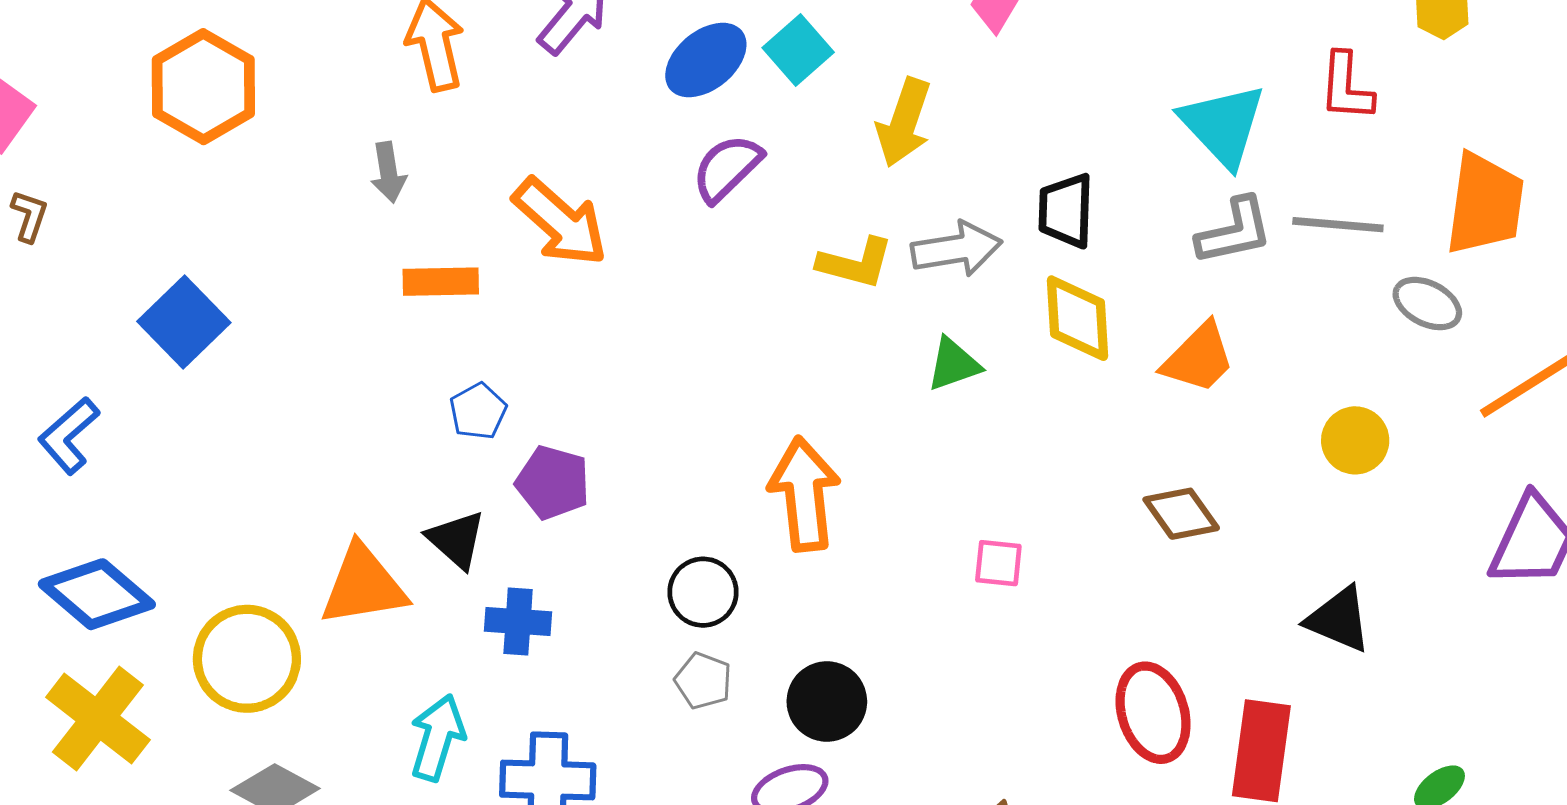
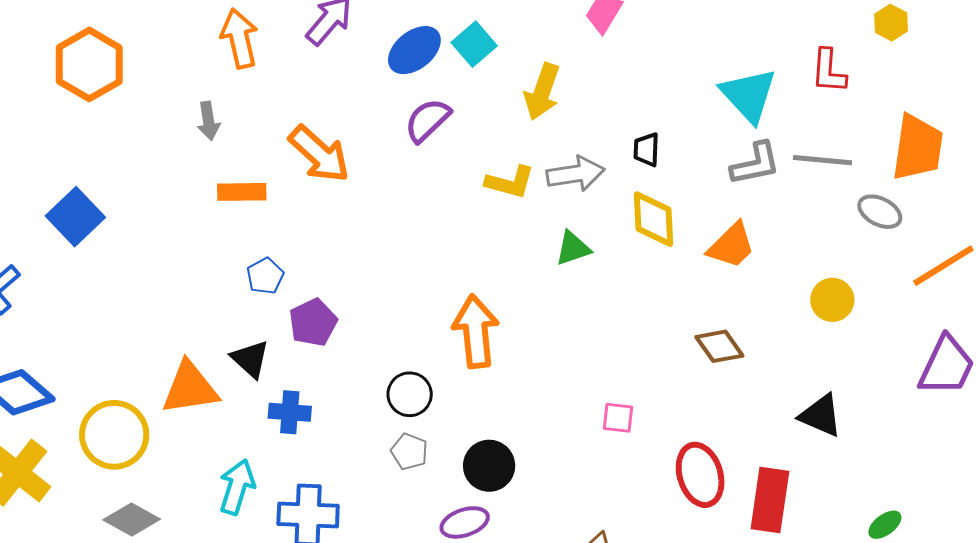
black trapezoid: (1066, 211) -> (646, 150), size x0.7
purple pentagon: (553, 482) -> (313, 323), turned 30
pink square: (998, 563) -> (618, 418), moved

